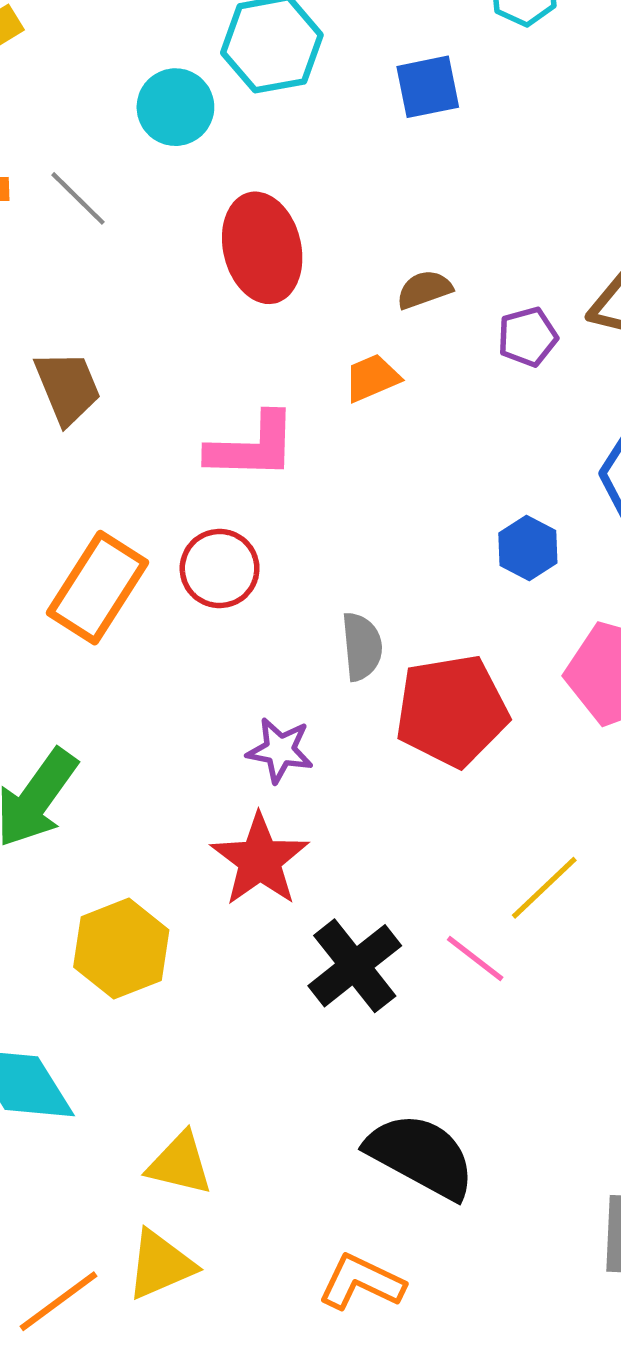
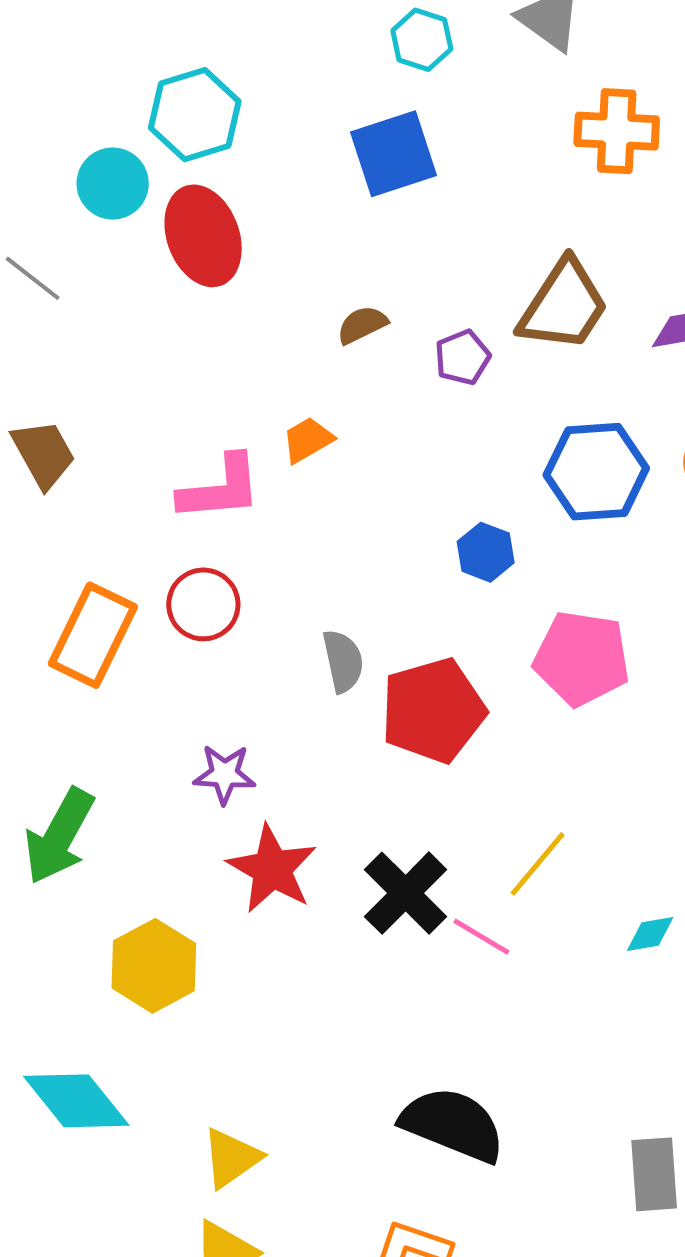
blue square: (428, 87) -> (393, 154), moved, size x1.4
red ellipse: (262, 248) -> (203, 236), moved
orange trapezoid: (372, 378) -> (308, 440), moved
purple star: (280, 750) -> (224, 774), moved
black cross: (355, 966) -> (406, 893), moved
yellow triangle: (180, 1164) -> (231, 1158), turned -42

